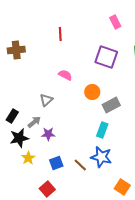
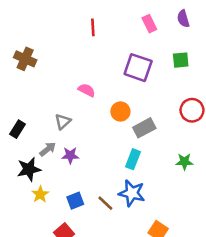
red line: (60, 34) -> (93, 27), moved
brown cross: (16, 50) -> (25, 59), turned 30
black rectangle: (12, 116) -> (18, 129), moved
purple star: (48, 134) -> (70, 155), moved

